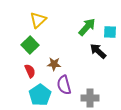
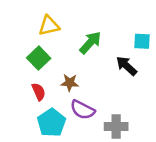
yellow triangle: (38, 20) -> (49, 26), turned 30
green arrow: (87, 27) -> (90, 43), moved
purple semicircle: (64, 85) -> (83, 110), turned -48

